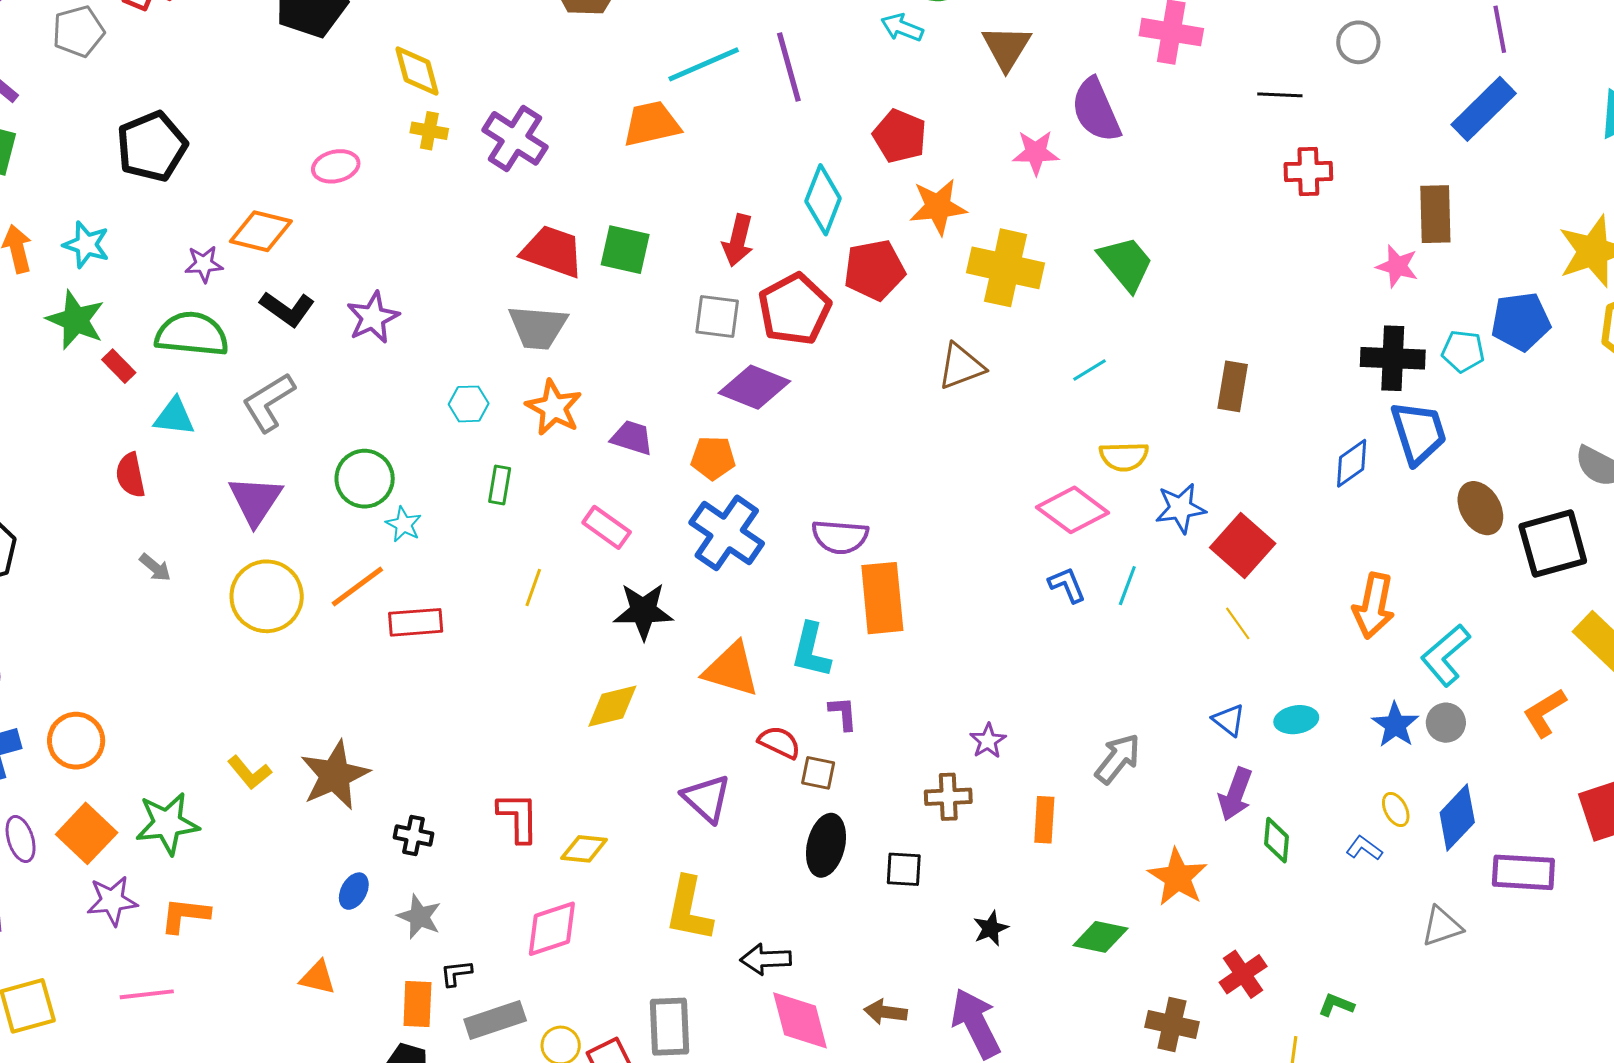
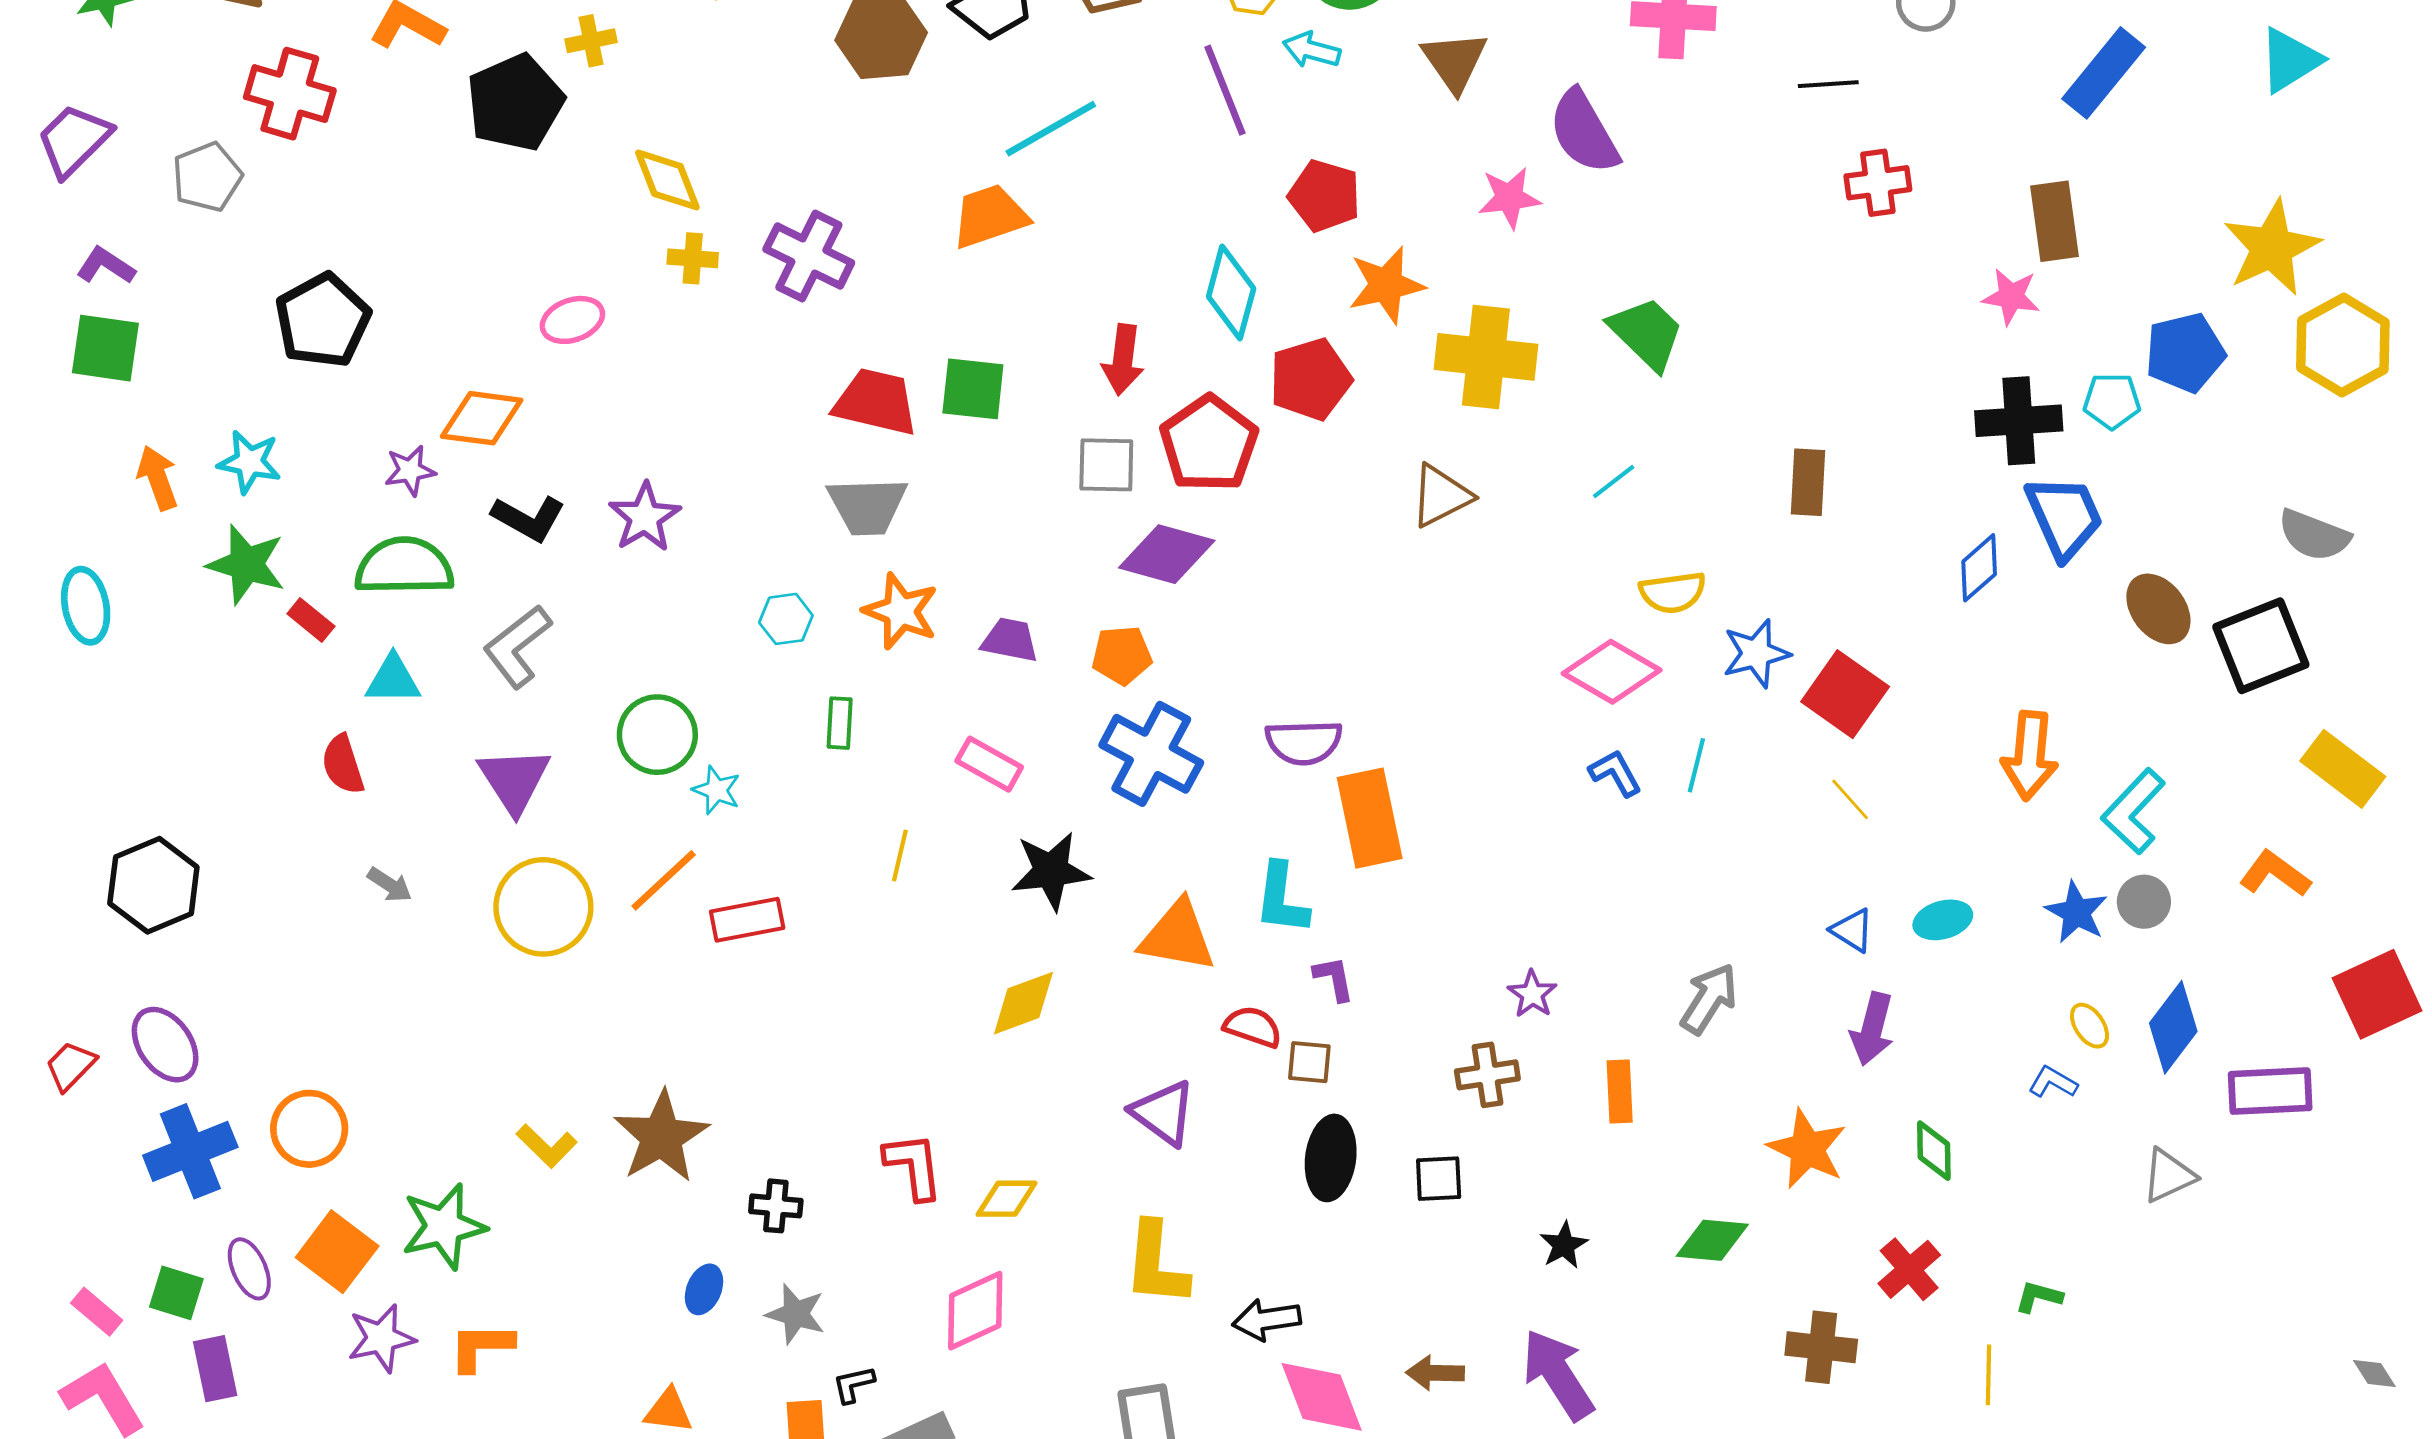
purple line: (789, 67) -> (1225, 90), moved
orange L-shape: (1545, 713) -> (2275, 874), turned 74
green diamond: (1276, 840) -> (1934, 1151), moved

